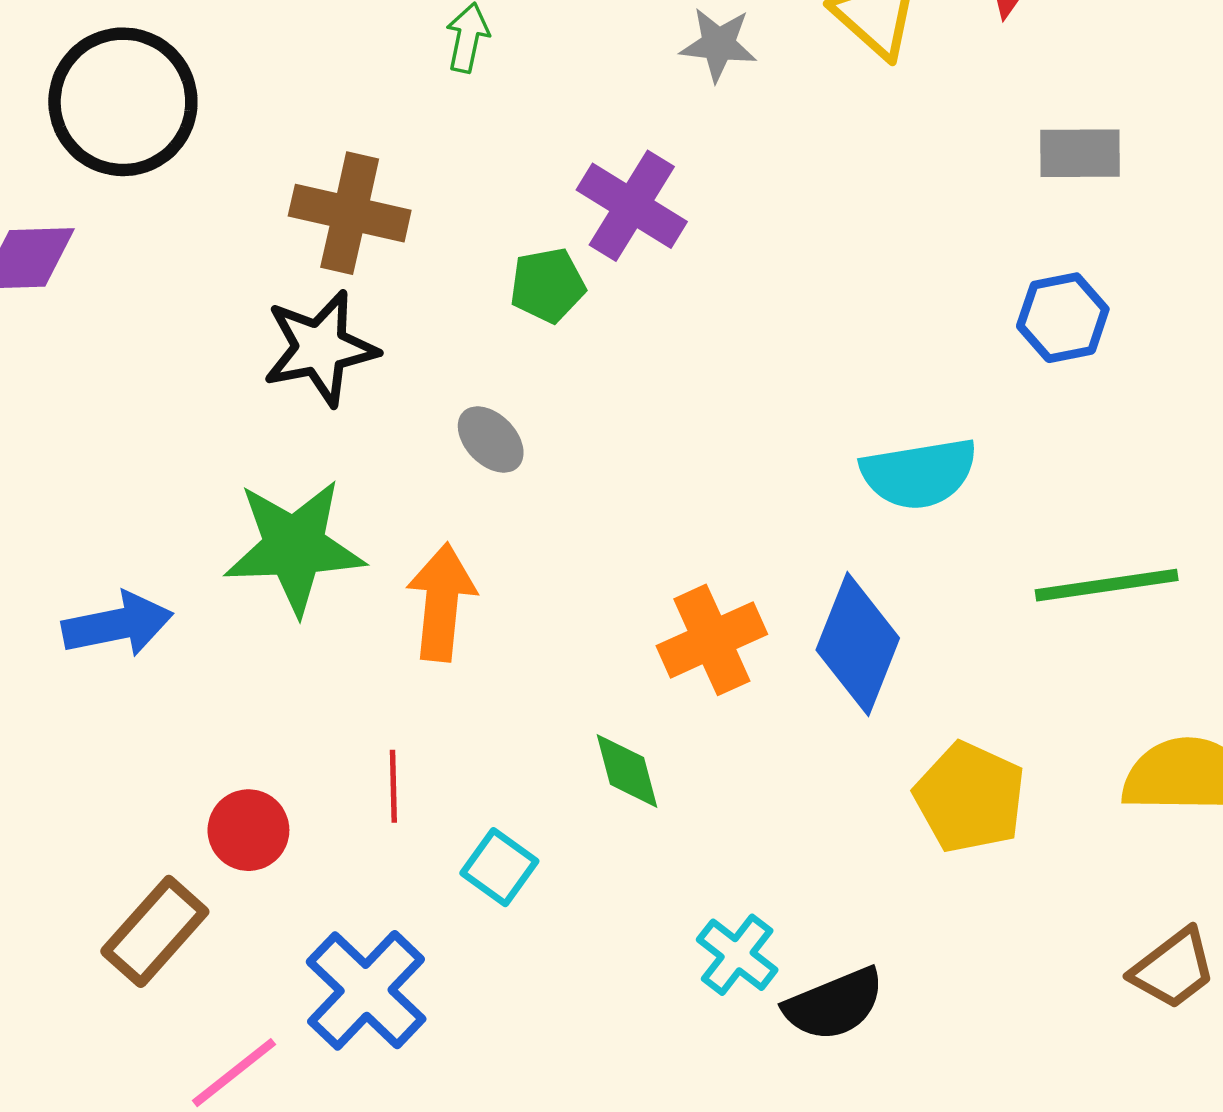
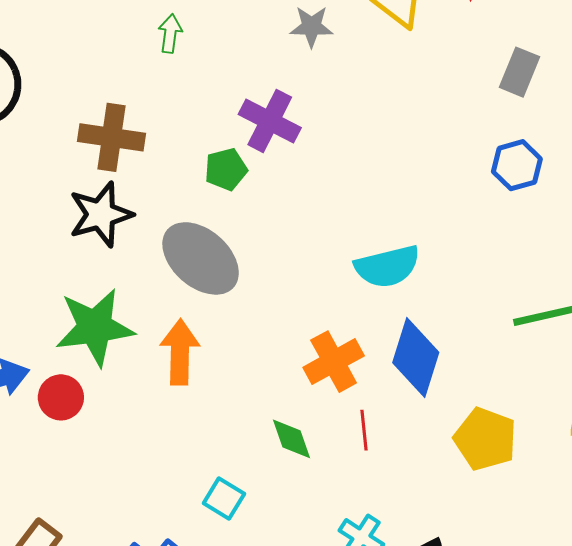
gray rectangle: (1080, 153) -> (519, 72), turned -63
gray ellipse: (491, 440) -> (201, 258), size x2.0
cyan semicircle: (919, 473) -> (387, 267), moved
red line: (393, 786) -> (364, 430), moved
red circle: (248, 830) -> (61, 397), moved

